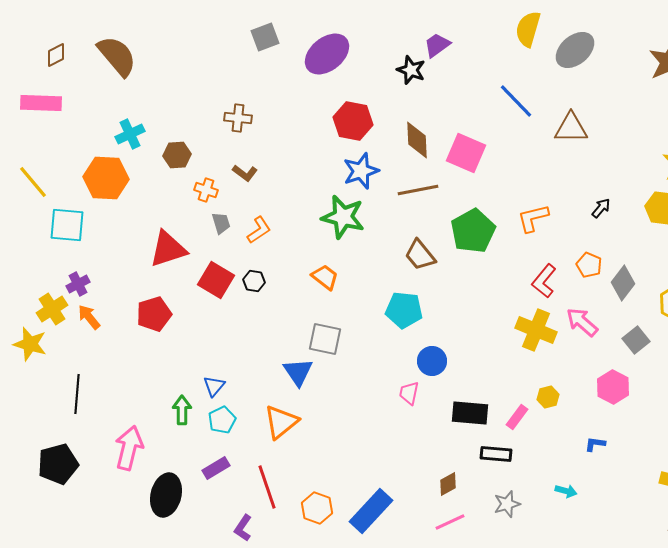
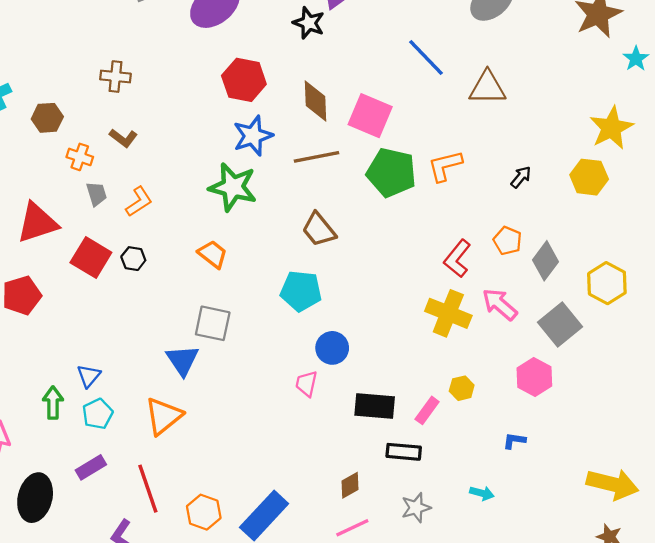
orange L-shape: (533, 218) -> (445, 166), moved
green pentagon: (473, 231) -> (391, 173), moved, turned -30
gray square: (636, 340) -> (560, 324), size x1.4

